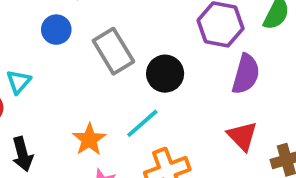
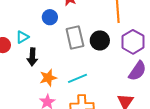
black circle: (165, 74) -> (100, 40), moved
black arrow: (22, 154) -> (32, 57), moved

